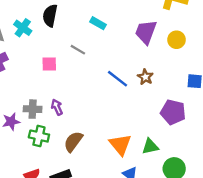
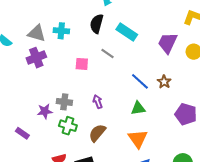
black semicircle: (50, 16) -> (97, 24), moved
cyan rectangle: (98, 23) -> (127, 32), size x1.5
cyan cross: (23, 28) -> (61, 31), turned -35
purple arrow: (57, 107) -> (98, 102), moved
green triangle: (150, 146) -> (138, 108), moved

